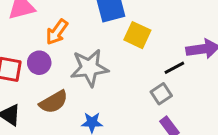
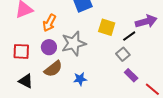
yellow square: (137, 35) -> (107, 27), moved
purple circle: (39, 63) -> (49, 47), moved

